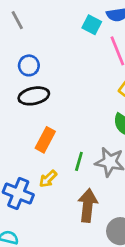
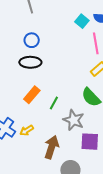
green line: (79, 161) -> (54, 103), moved
yellow arrow: (48, 179) -> (27, 130), moved

